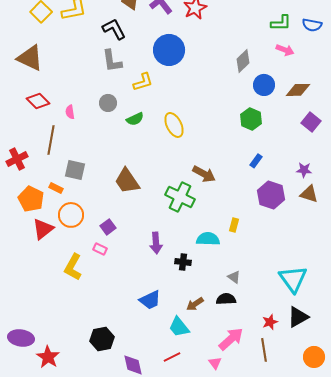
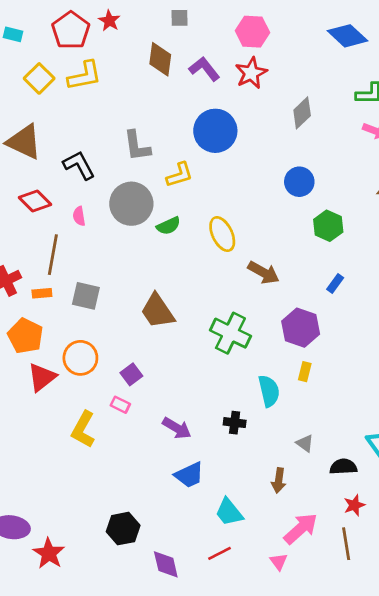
black L-shape: (114, 29) -> (79, 165), moved
gray diamond: (243, 61) -> (302, 113), moved
blue circle: (264, 85) -> (299, 182), moved
gray circle: (108, 103) -> (131, 204), size x1.8
brown arrow: (204, 174) -> (264, 273), moved
orange rectangle: (56, 188) -> (42, 293), moved, turned -32
purple hexagon: (271, 195) -> (301, 328), moved
cyan semicircle: (208, 239) -> (269, 391), turned 75
purple arrow: (156, 243) -> (177, 428), moved, turned -55
black semicircle: (226, 299) -> (343, 467), moved
brown arrow: (195, 304) -> (279, 480), moved, turned -48

